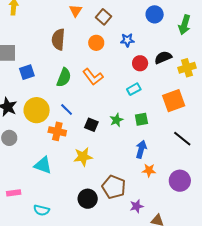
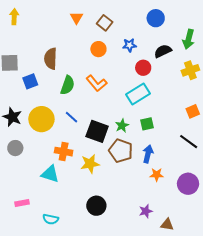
green arrow: (184, 25) -> (188, 39), moved
brown semicircle: (58, 39) -> (51, 59), moved
black semicircle: (163, 57) -> (163, 51), moved
cyan rectangle: (134, 89) -> (138, 94), size x1.6
orange square: (174, 101) -> (193, 111), moved, size x0.6
black square: (91, 125) -> (97, 131), size x1.6
orange cross: (57, 131) -> (64, 152), moved
brown pentagon: (114, 187) -> (121, 151), moved

